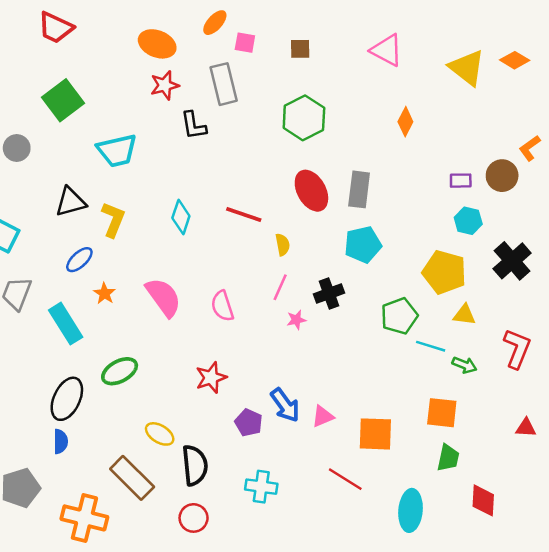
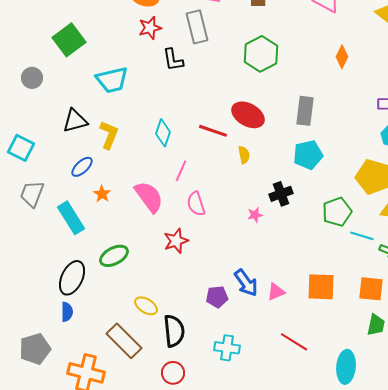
red ellipse: (311, 191) -> (248, 115), moved, turned -32
pink line: (280, 287) -> (181, 171), moved
red star: (211, 378) -> (176, 241), moved
purple pentagon: (249, 423) -> (217, 297), turned -30
orange square: (375, 434) -> (321, 287), moved

